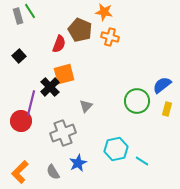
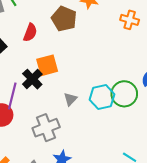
orange cross: (110, 37) -> (130, 20), moved
red semicircle: (59, 44) -> (30, 33), moved
cyan hexagon: (116, 149) -> (102, 97), moved

